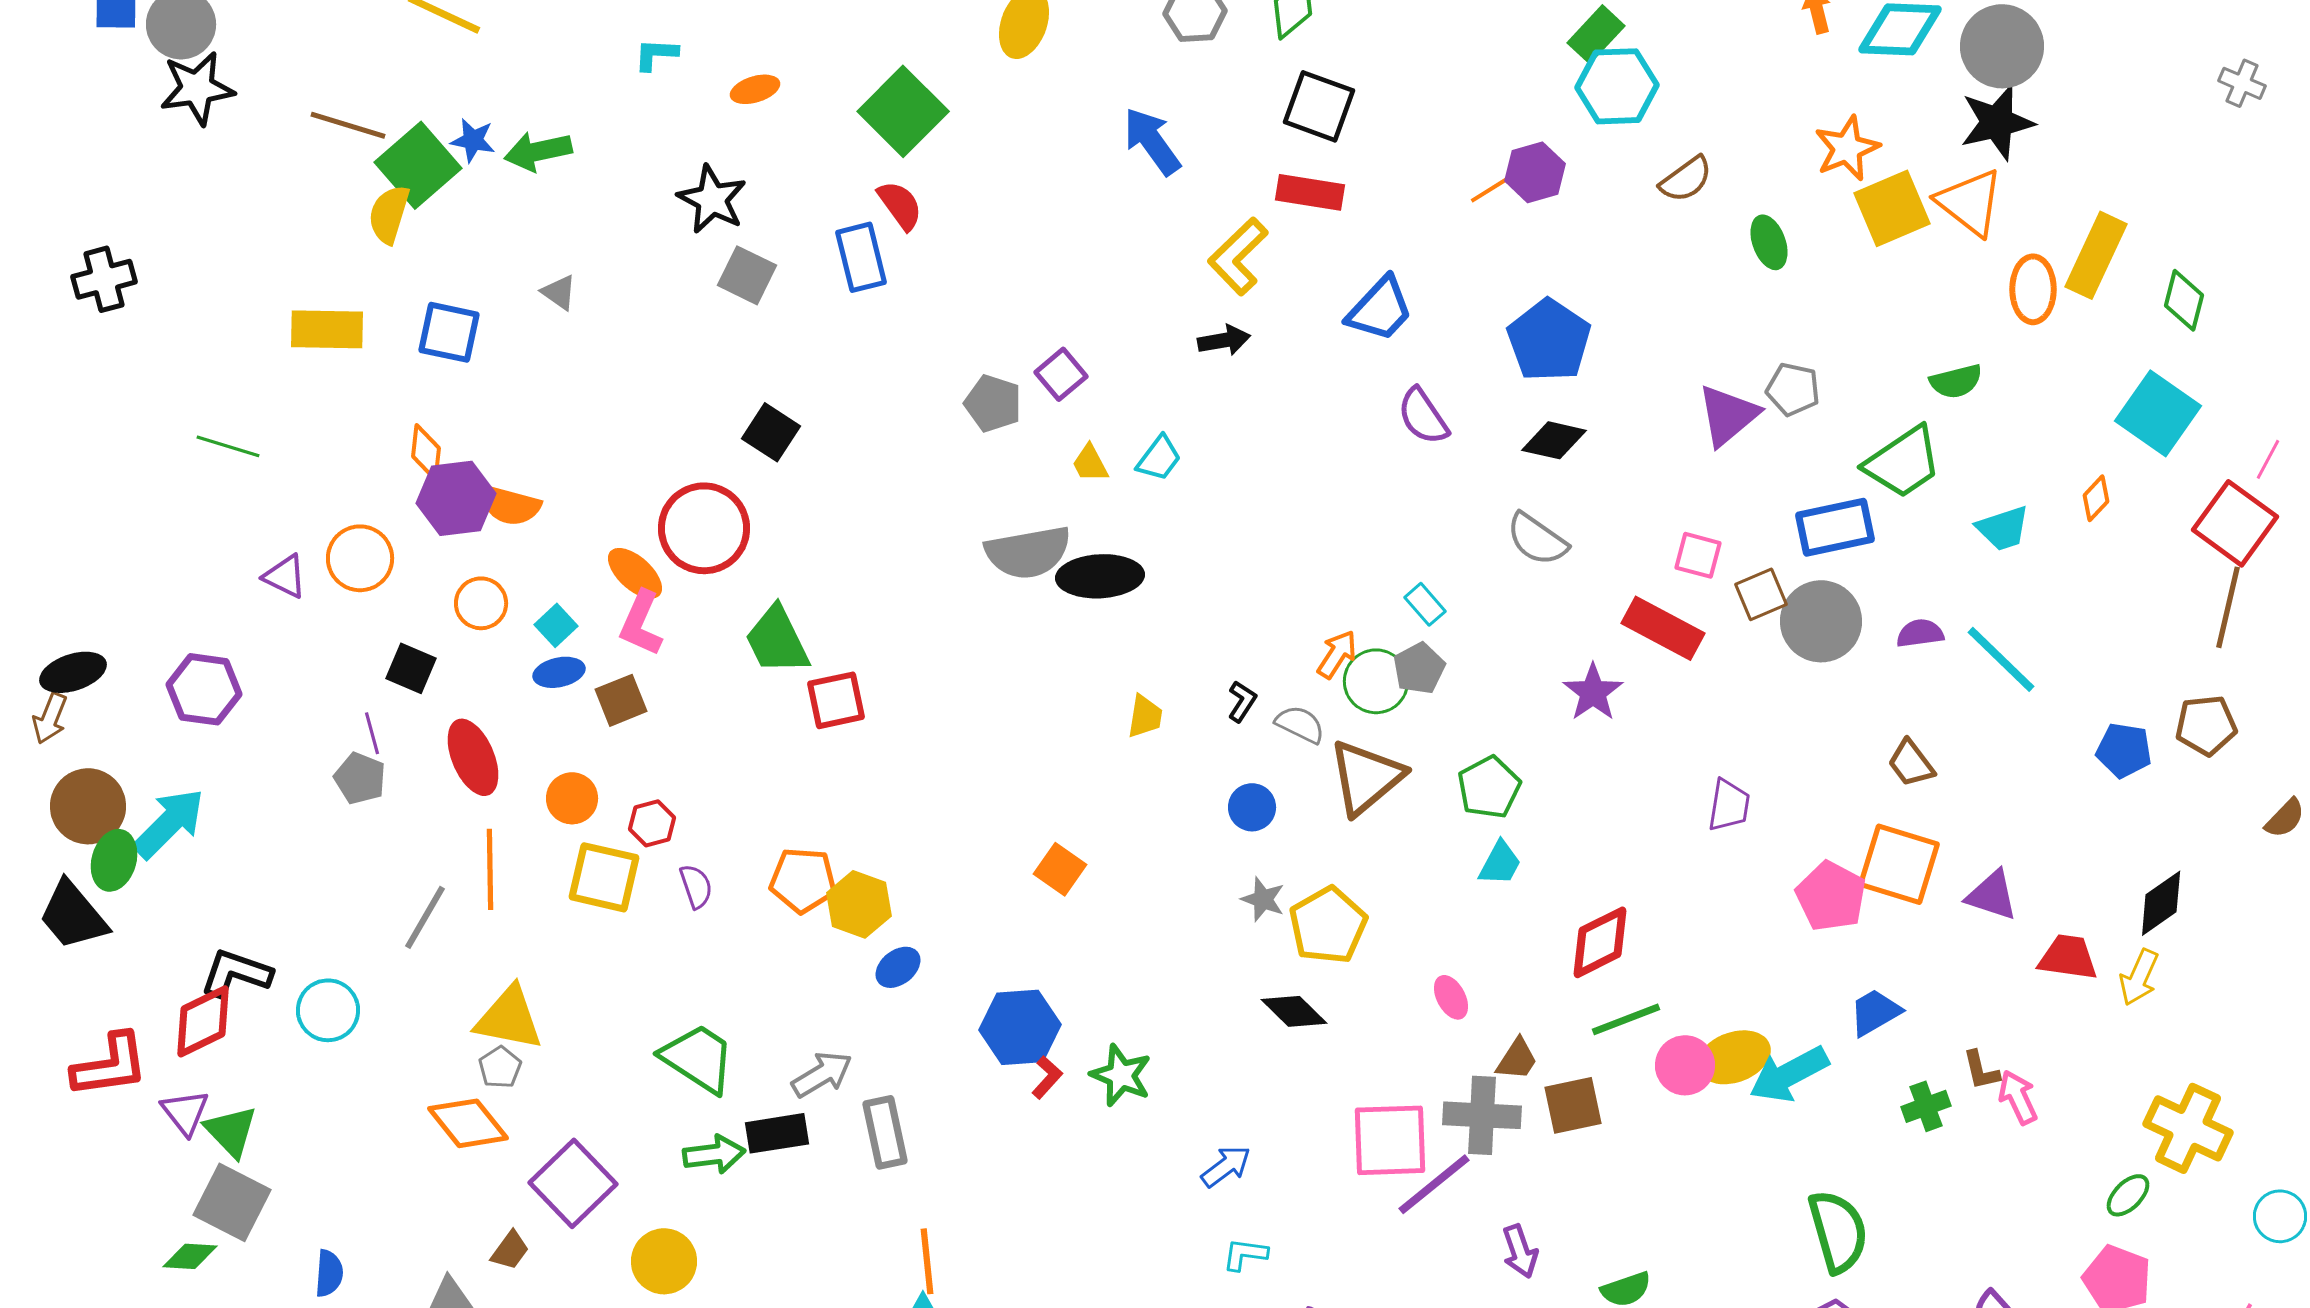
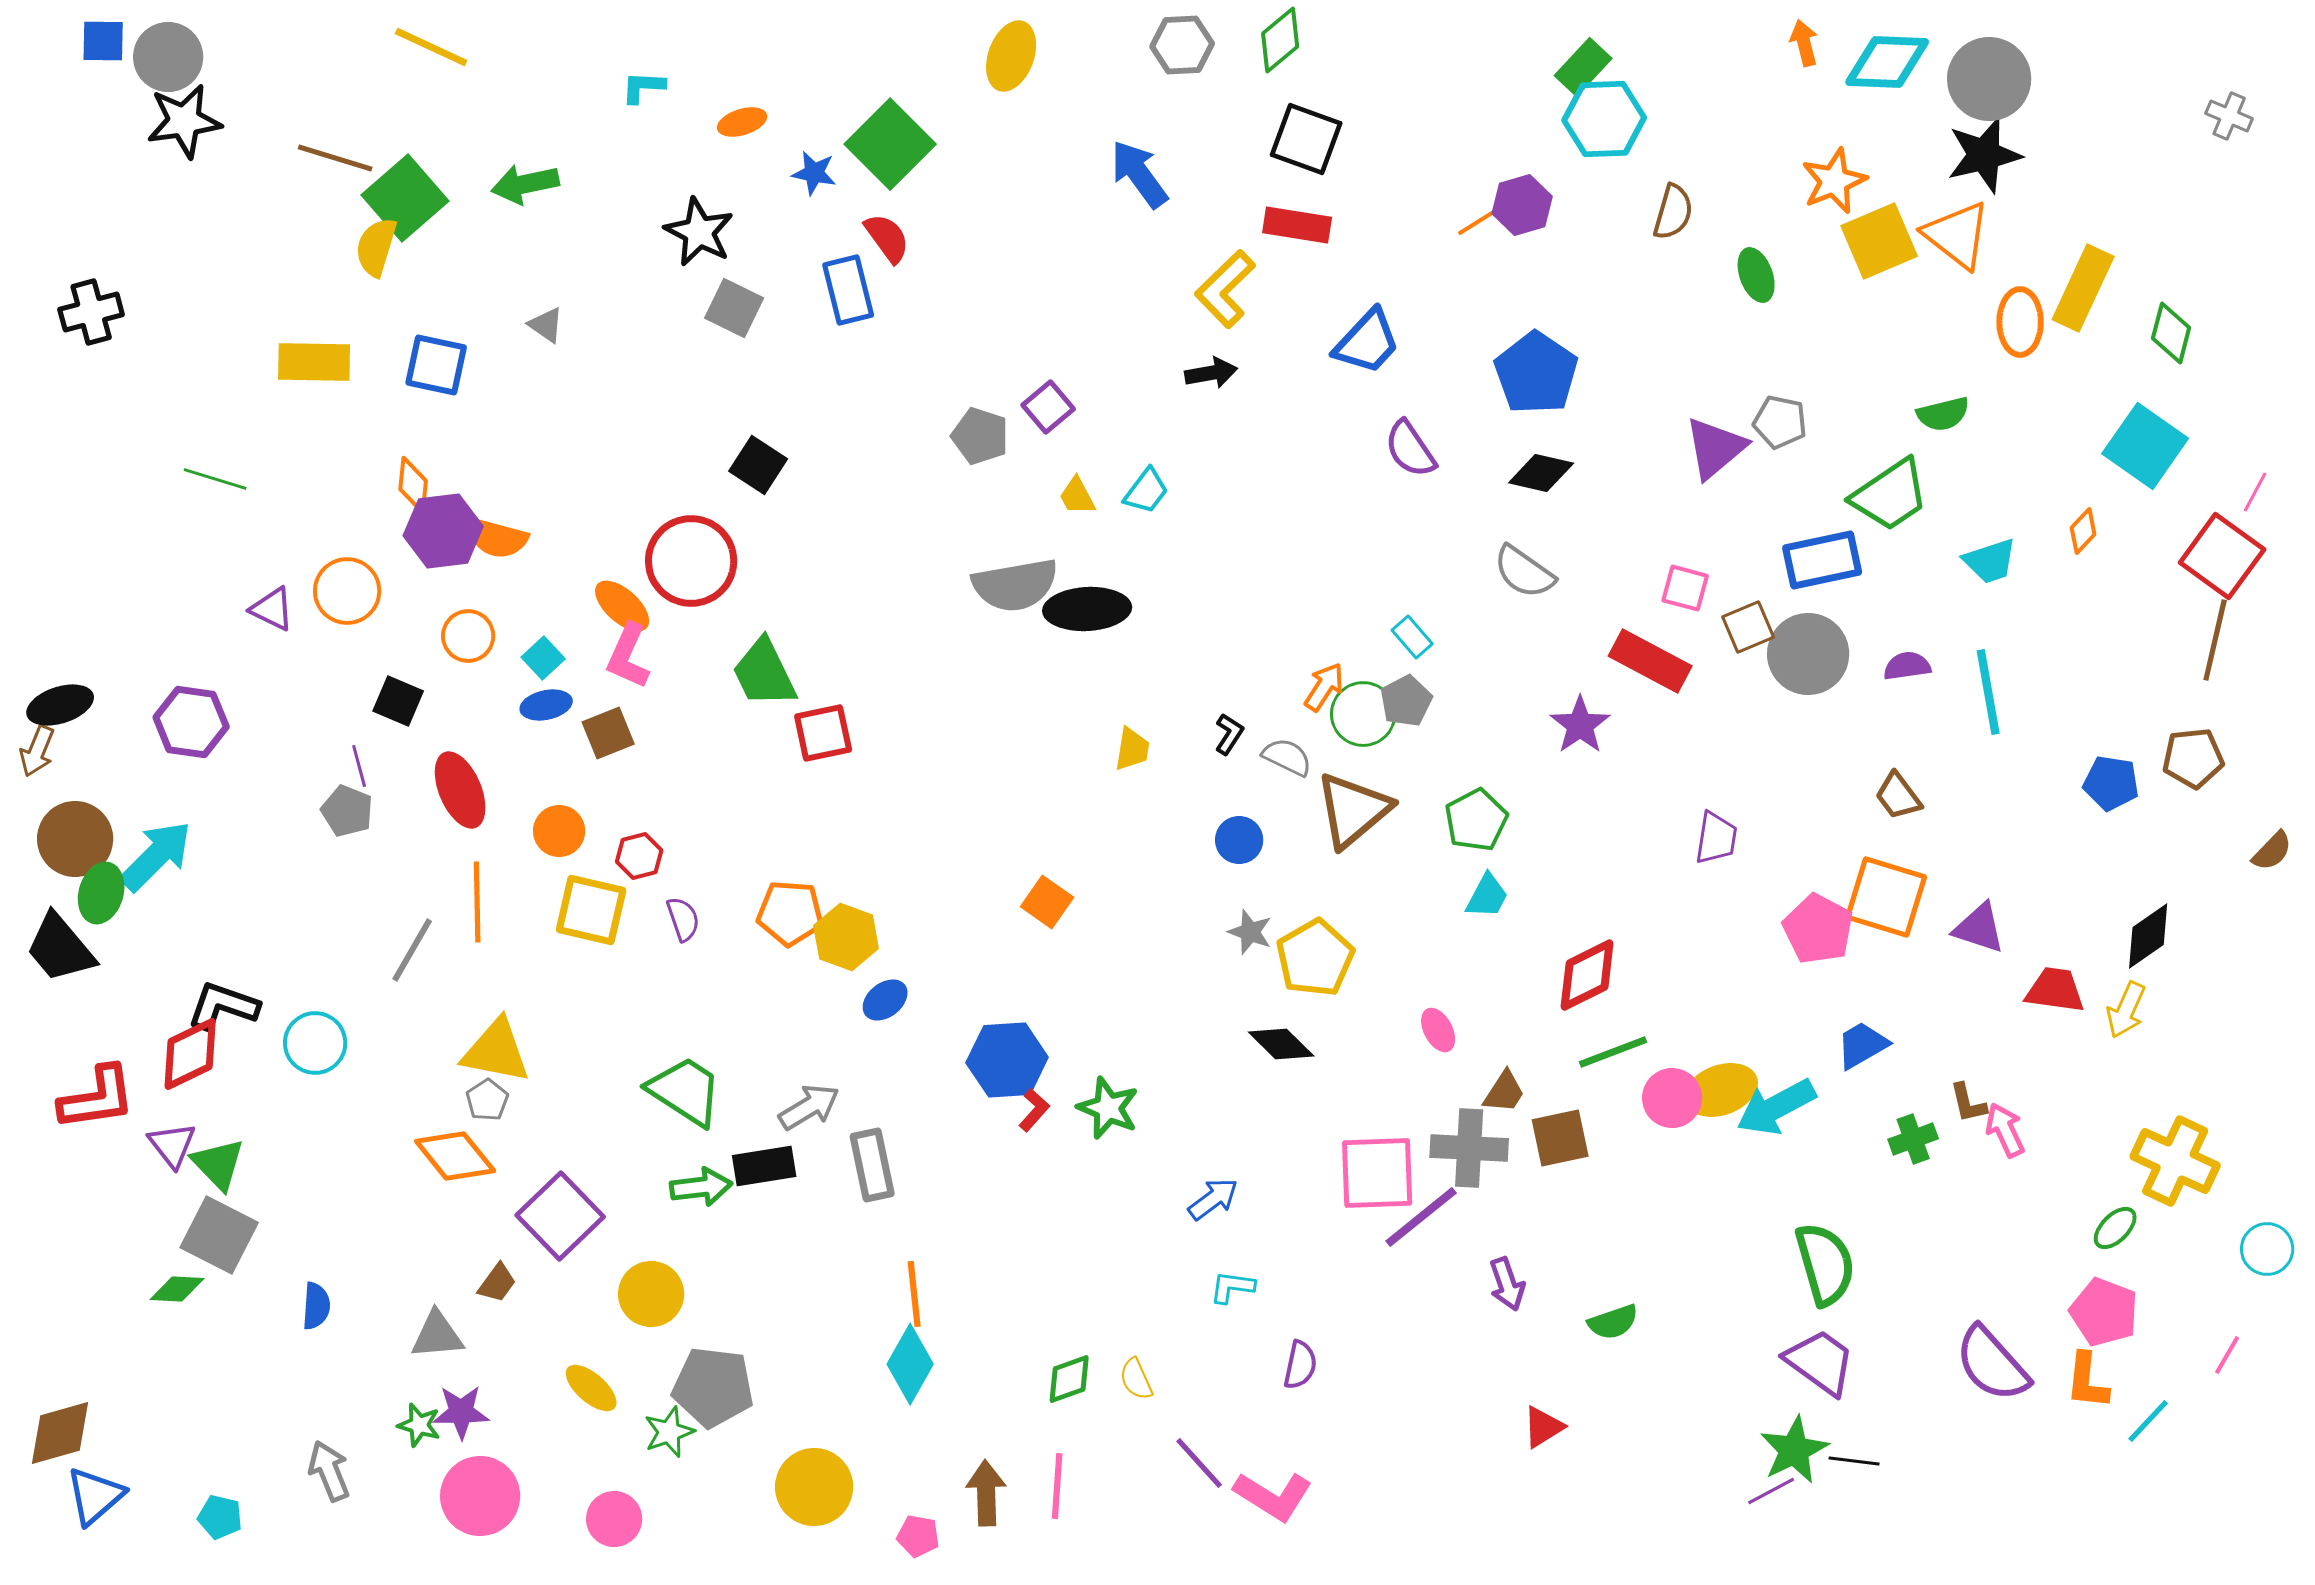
blue star: (473, 140) -> (814, 173), moved
brown semicircle: (1686, 179) -> (1673, 212), turned -38
cyan line: (2001, 659) -> (1988, 692), turned 36

